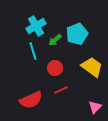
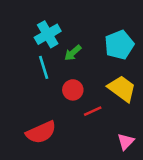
cyan pentagon: (77, 34) -> (119, 45), moved
red line: (61, 90) -> (93, 111), moved

